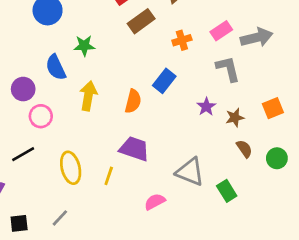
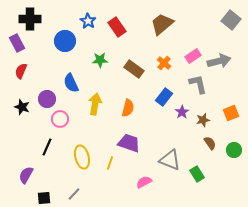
brown rectangle: (141, 21) -> (134, 69), moved, turned 72
orange cross: (182, 40) -> (164, 63), turned -32
green star: (84, 46) -> (100, 60), moved
blue rectangle: (164, 81) -> (164, 97), moved
black line: (23, 154) -> (47, 147), turned -36

